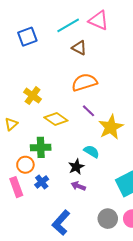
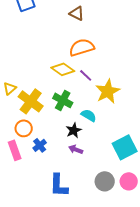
yellow cross: (33, 96) -> (31, 101), moved, size x1.4
yellow diamond: (56, 119) -> (63, 69), moved
green cross: (41, 147) -> (63, 100), moved, turned 30
blue L-shape: (61, 223) -> (59, 185), turned -40

